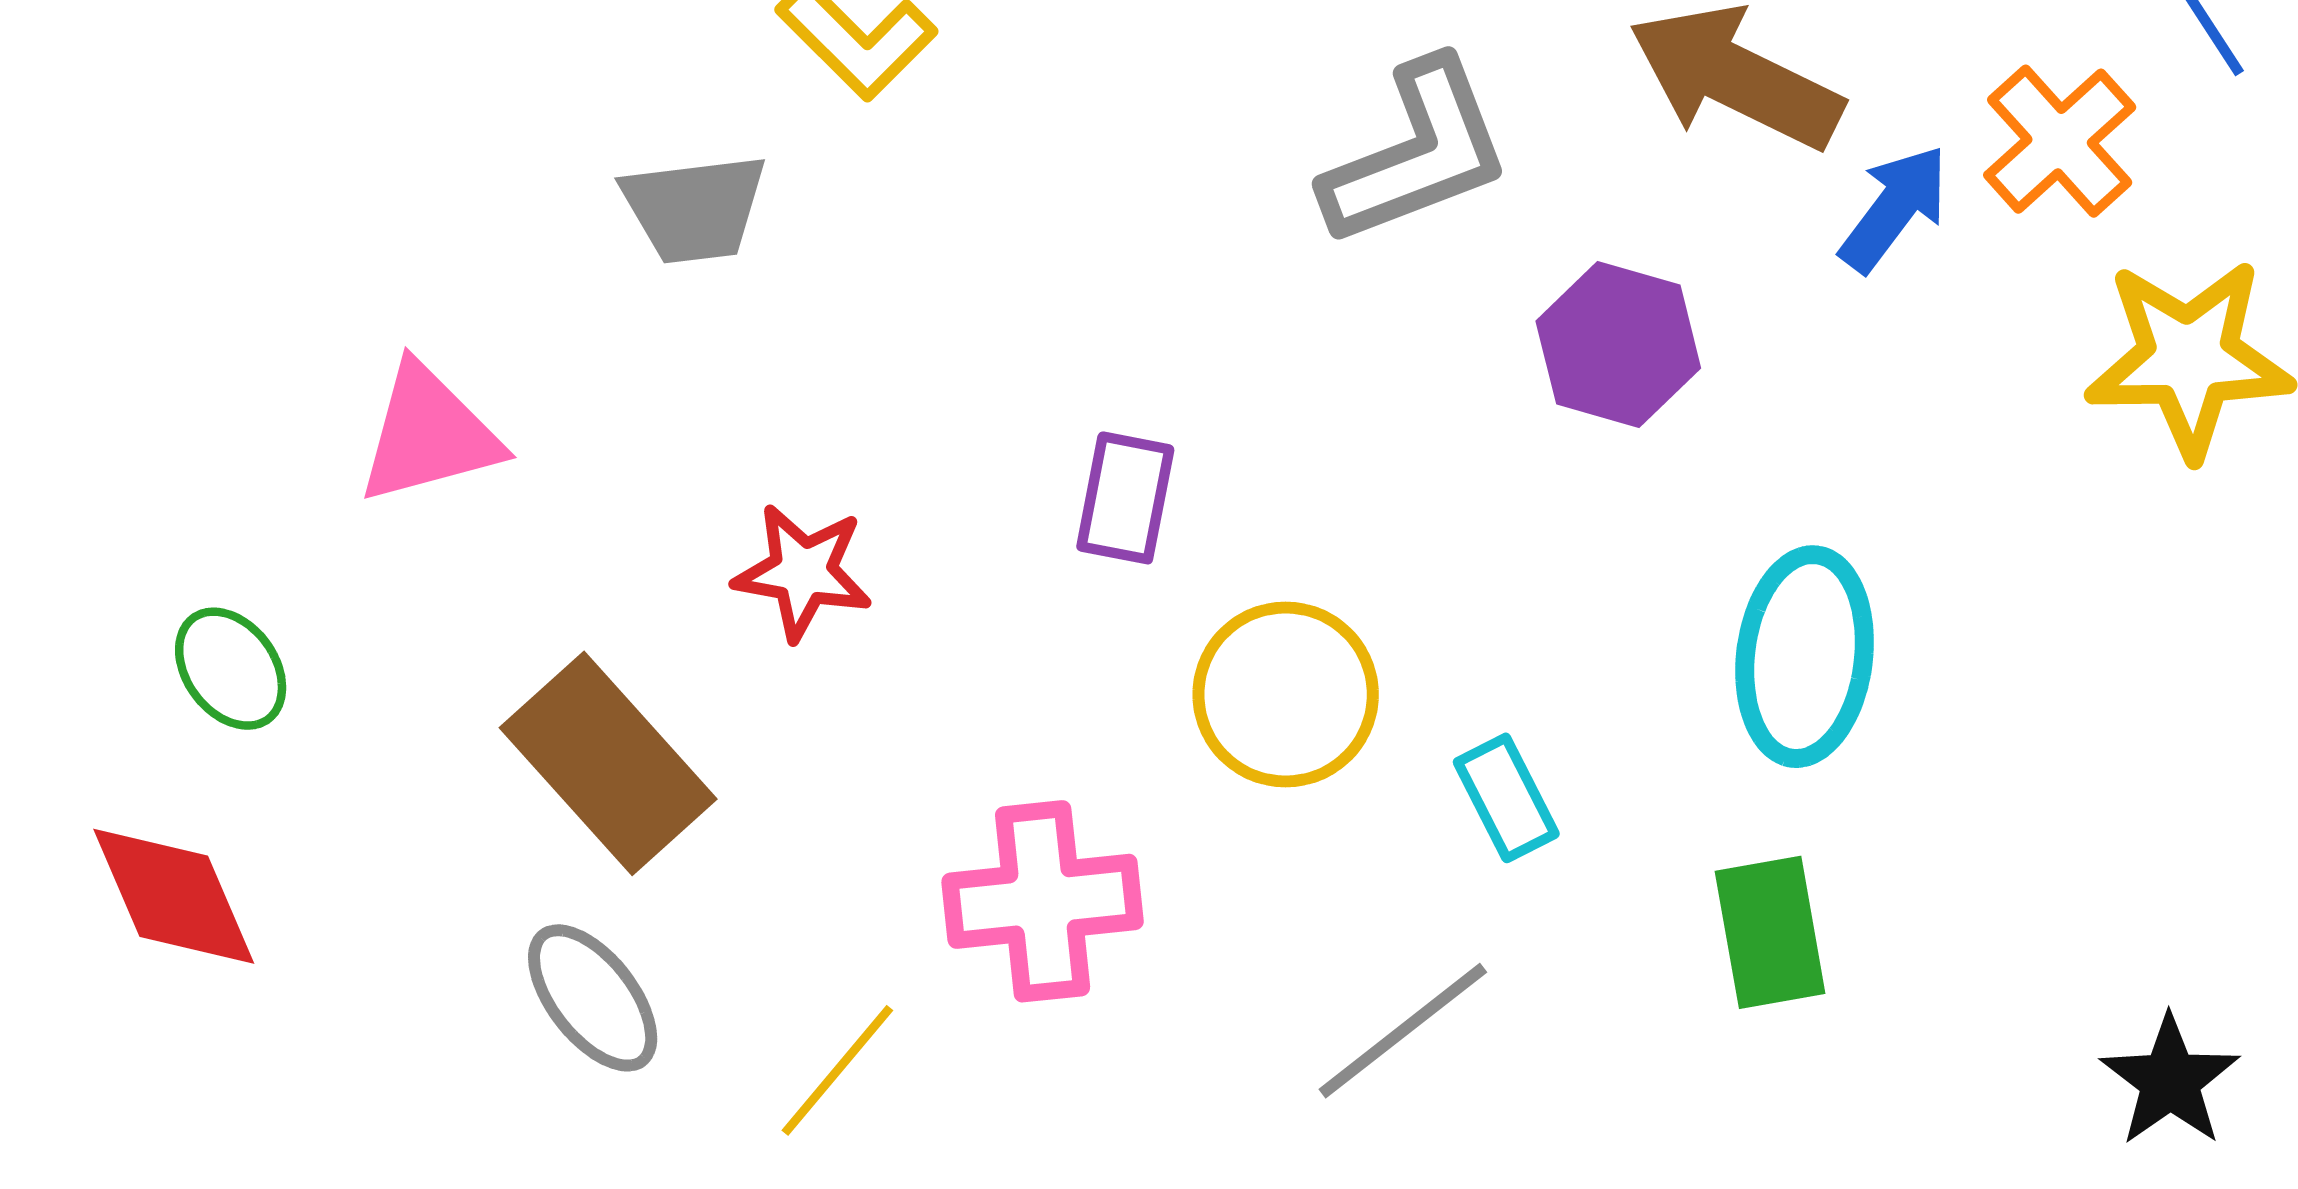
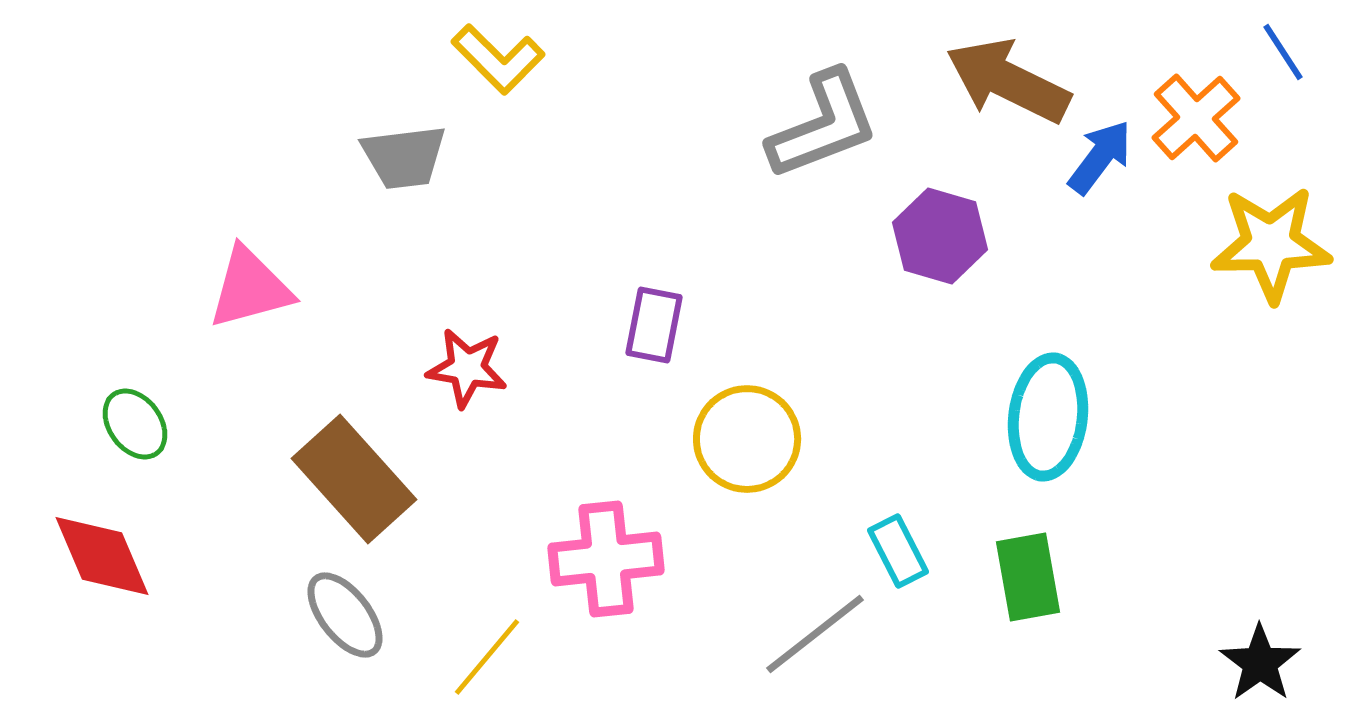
cyan rectangle: (1506, 798) -> (898, 551), moved

